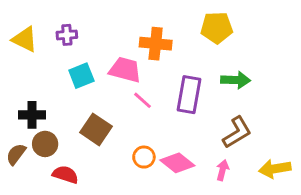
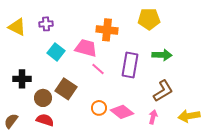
cyan square: (81, 76) -> (56, 52), turned -30
brown circle: (45, 144) -> (43, 98), moved
brown semicircle: (16, 154) -> (11, 121), moved

